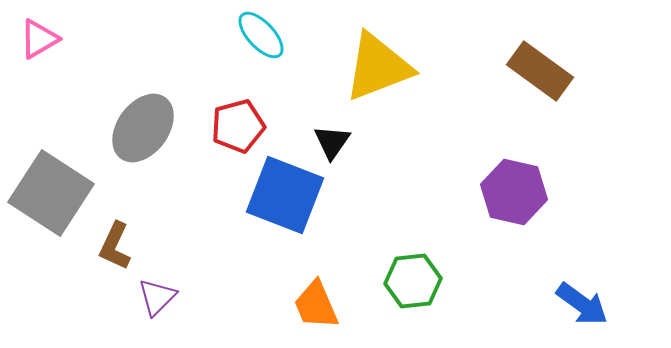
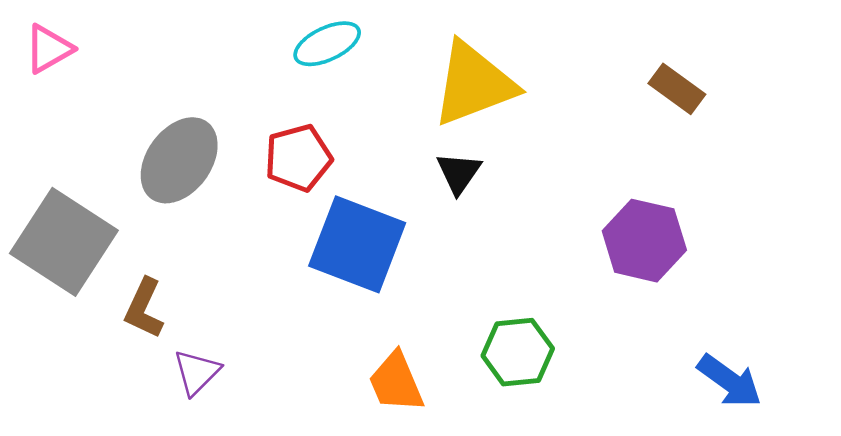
cyan ellipse: (261, 35) -> (327, 44), turned -72
brown rectangle: (540, 71) -> (677, 89), size x0.7
black triangle: (332, 142) -> (459, 173), moved

